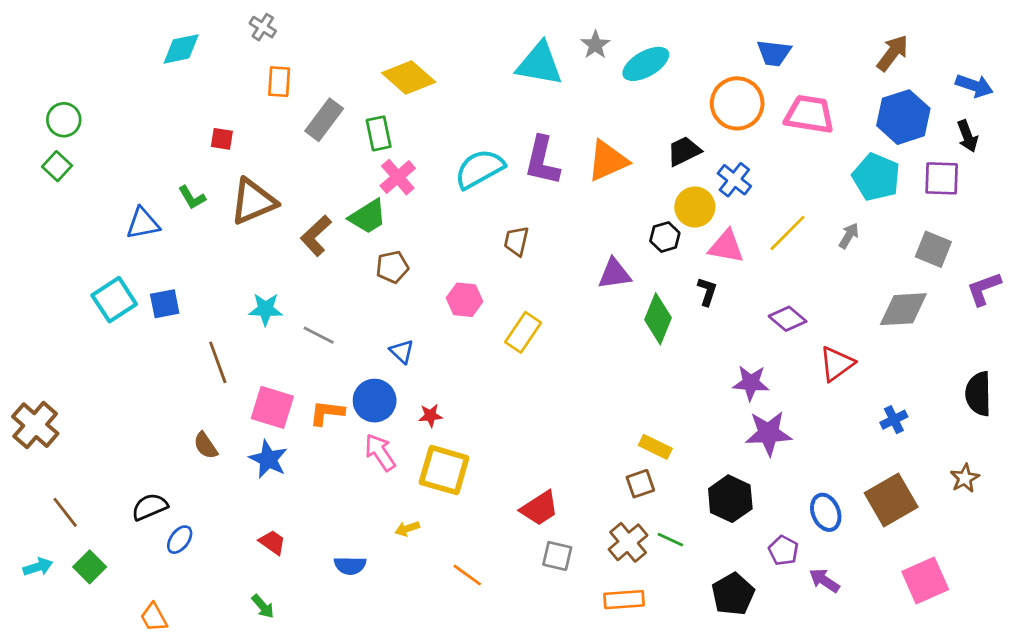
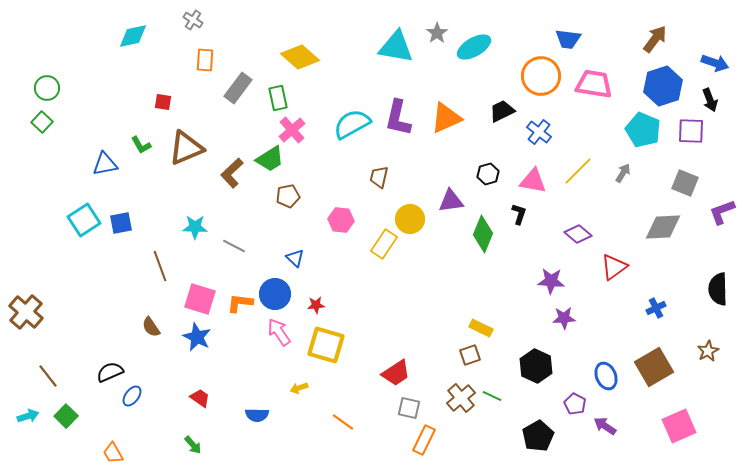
yellow circle: (695, 207) -> (410, 219), moved
purple star: (768, 433) -> (564, 318), size x0.7
orange rectangle: (624, 600) -> (424, 440), moved, turned -60

